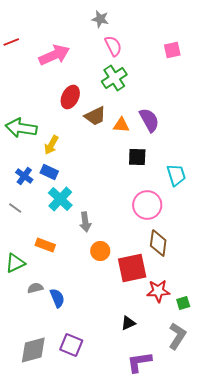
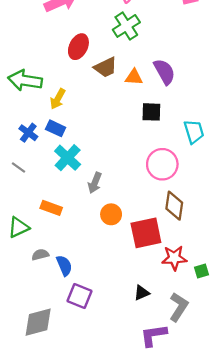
gray arrow: (85, 222) -> (95, 183), turned 30
gray L-shape: (177, 336) -> (179, 307), moved
purple square: (71, 345) -> (80, 296), moved

